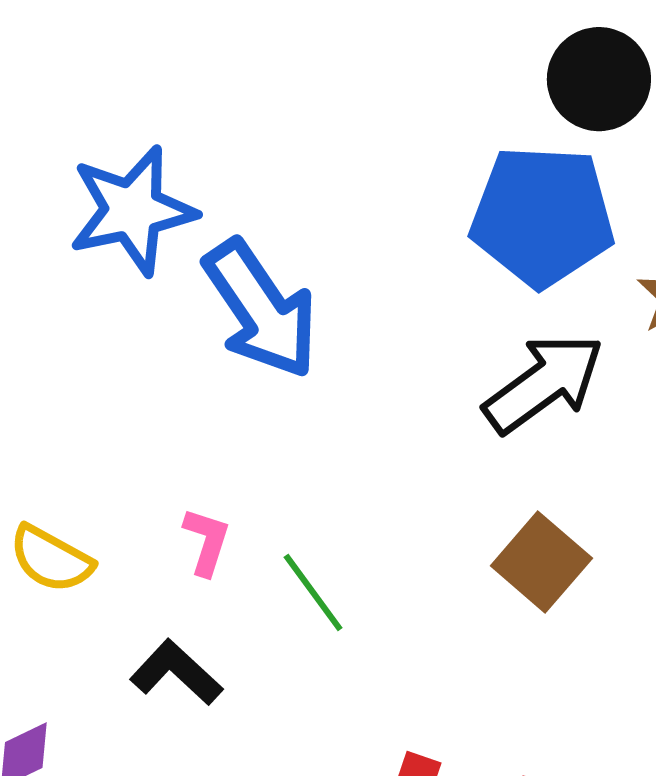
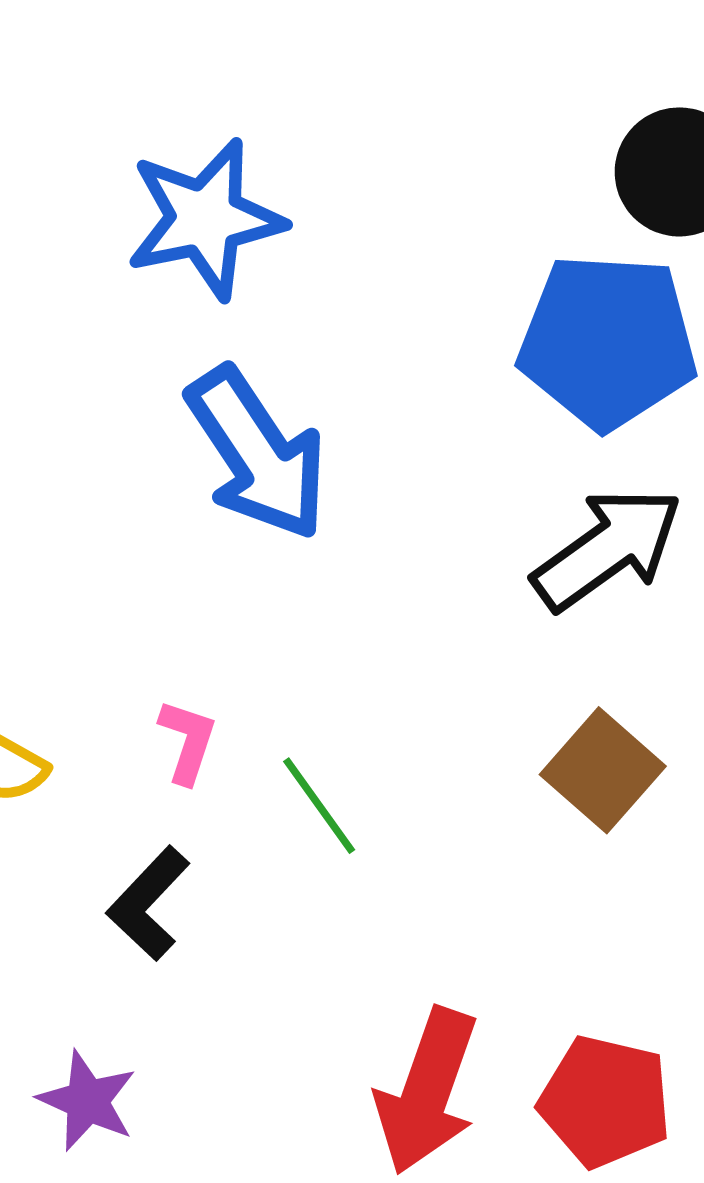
blue star: (132, 210) -> (205, 219), moved
black L-shape: (176, 672) -> (148, 903), turned -90

